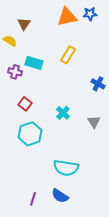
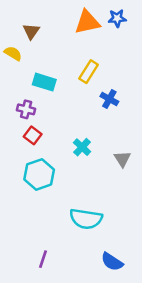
purple cross: (15, 72) -> (26, 109), moved
blue cross: (98, 84) -> (109, 99), moved
blue semicircle: (60, 196) -> (112, 262), moved

